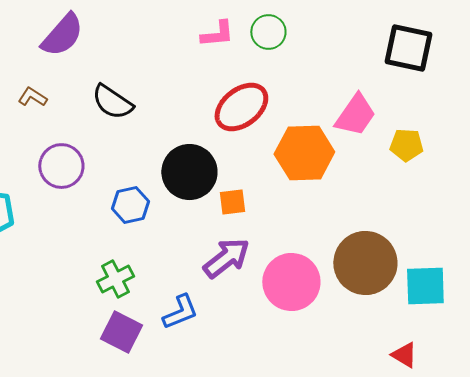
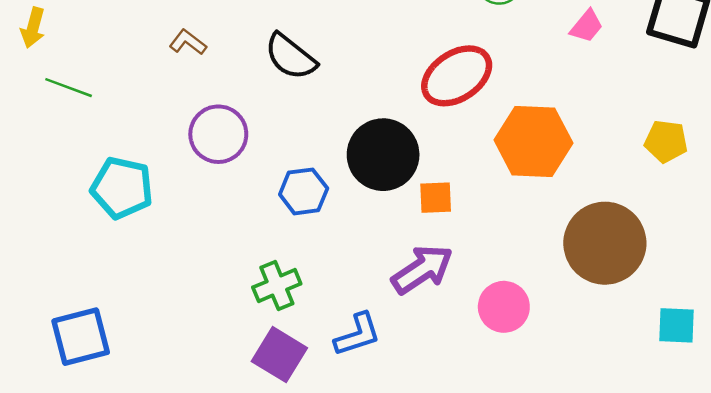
pink trapezoid: (355, 115) -> (587, 26), moved, size x0.6
brown circle: (365, 263) -> (605, 243), moved
pink circle: (291, 282) -> (504, 307), size x0.7
cyan square: (425, 286) -> (677, 325), size x0.7

